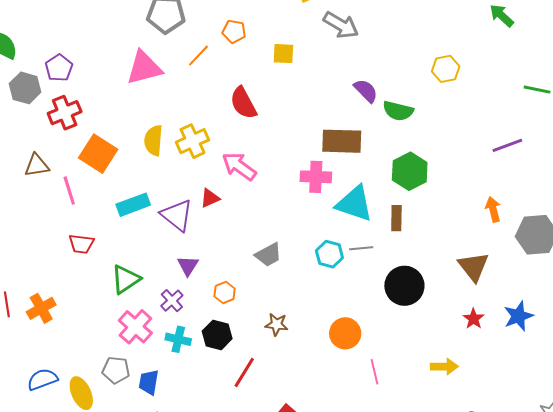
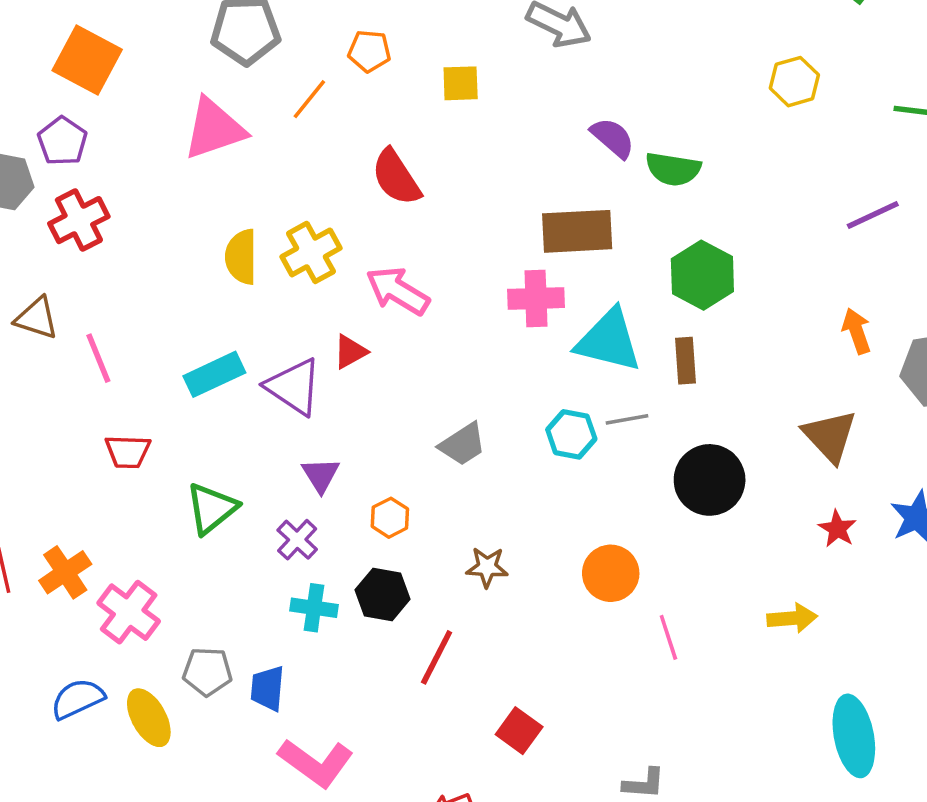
yellow hexagon: (446, 69) -> (794, 82), moved
orange square: (98, 154) -> (87, 60), moved
brown triangle: (37, 165) -> (37, 318), turned 32
pink cross: (135, 327) -> (129, 612), moved

